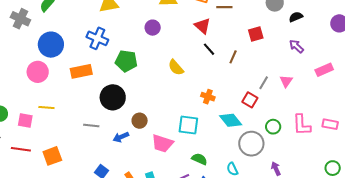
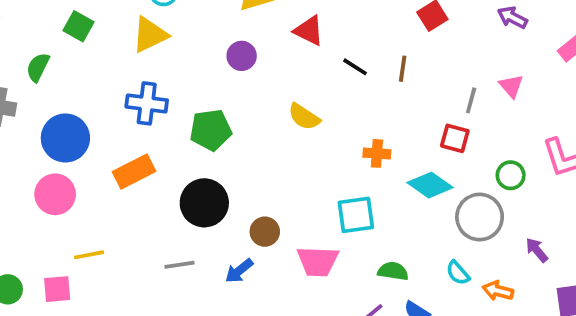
red triangle: (202, 26) -> (309, 31), moved

